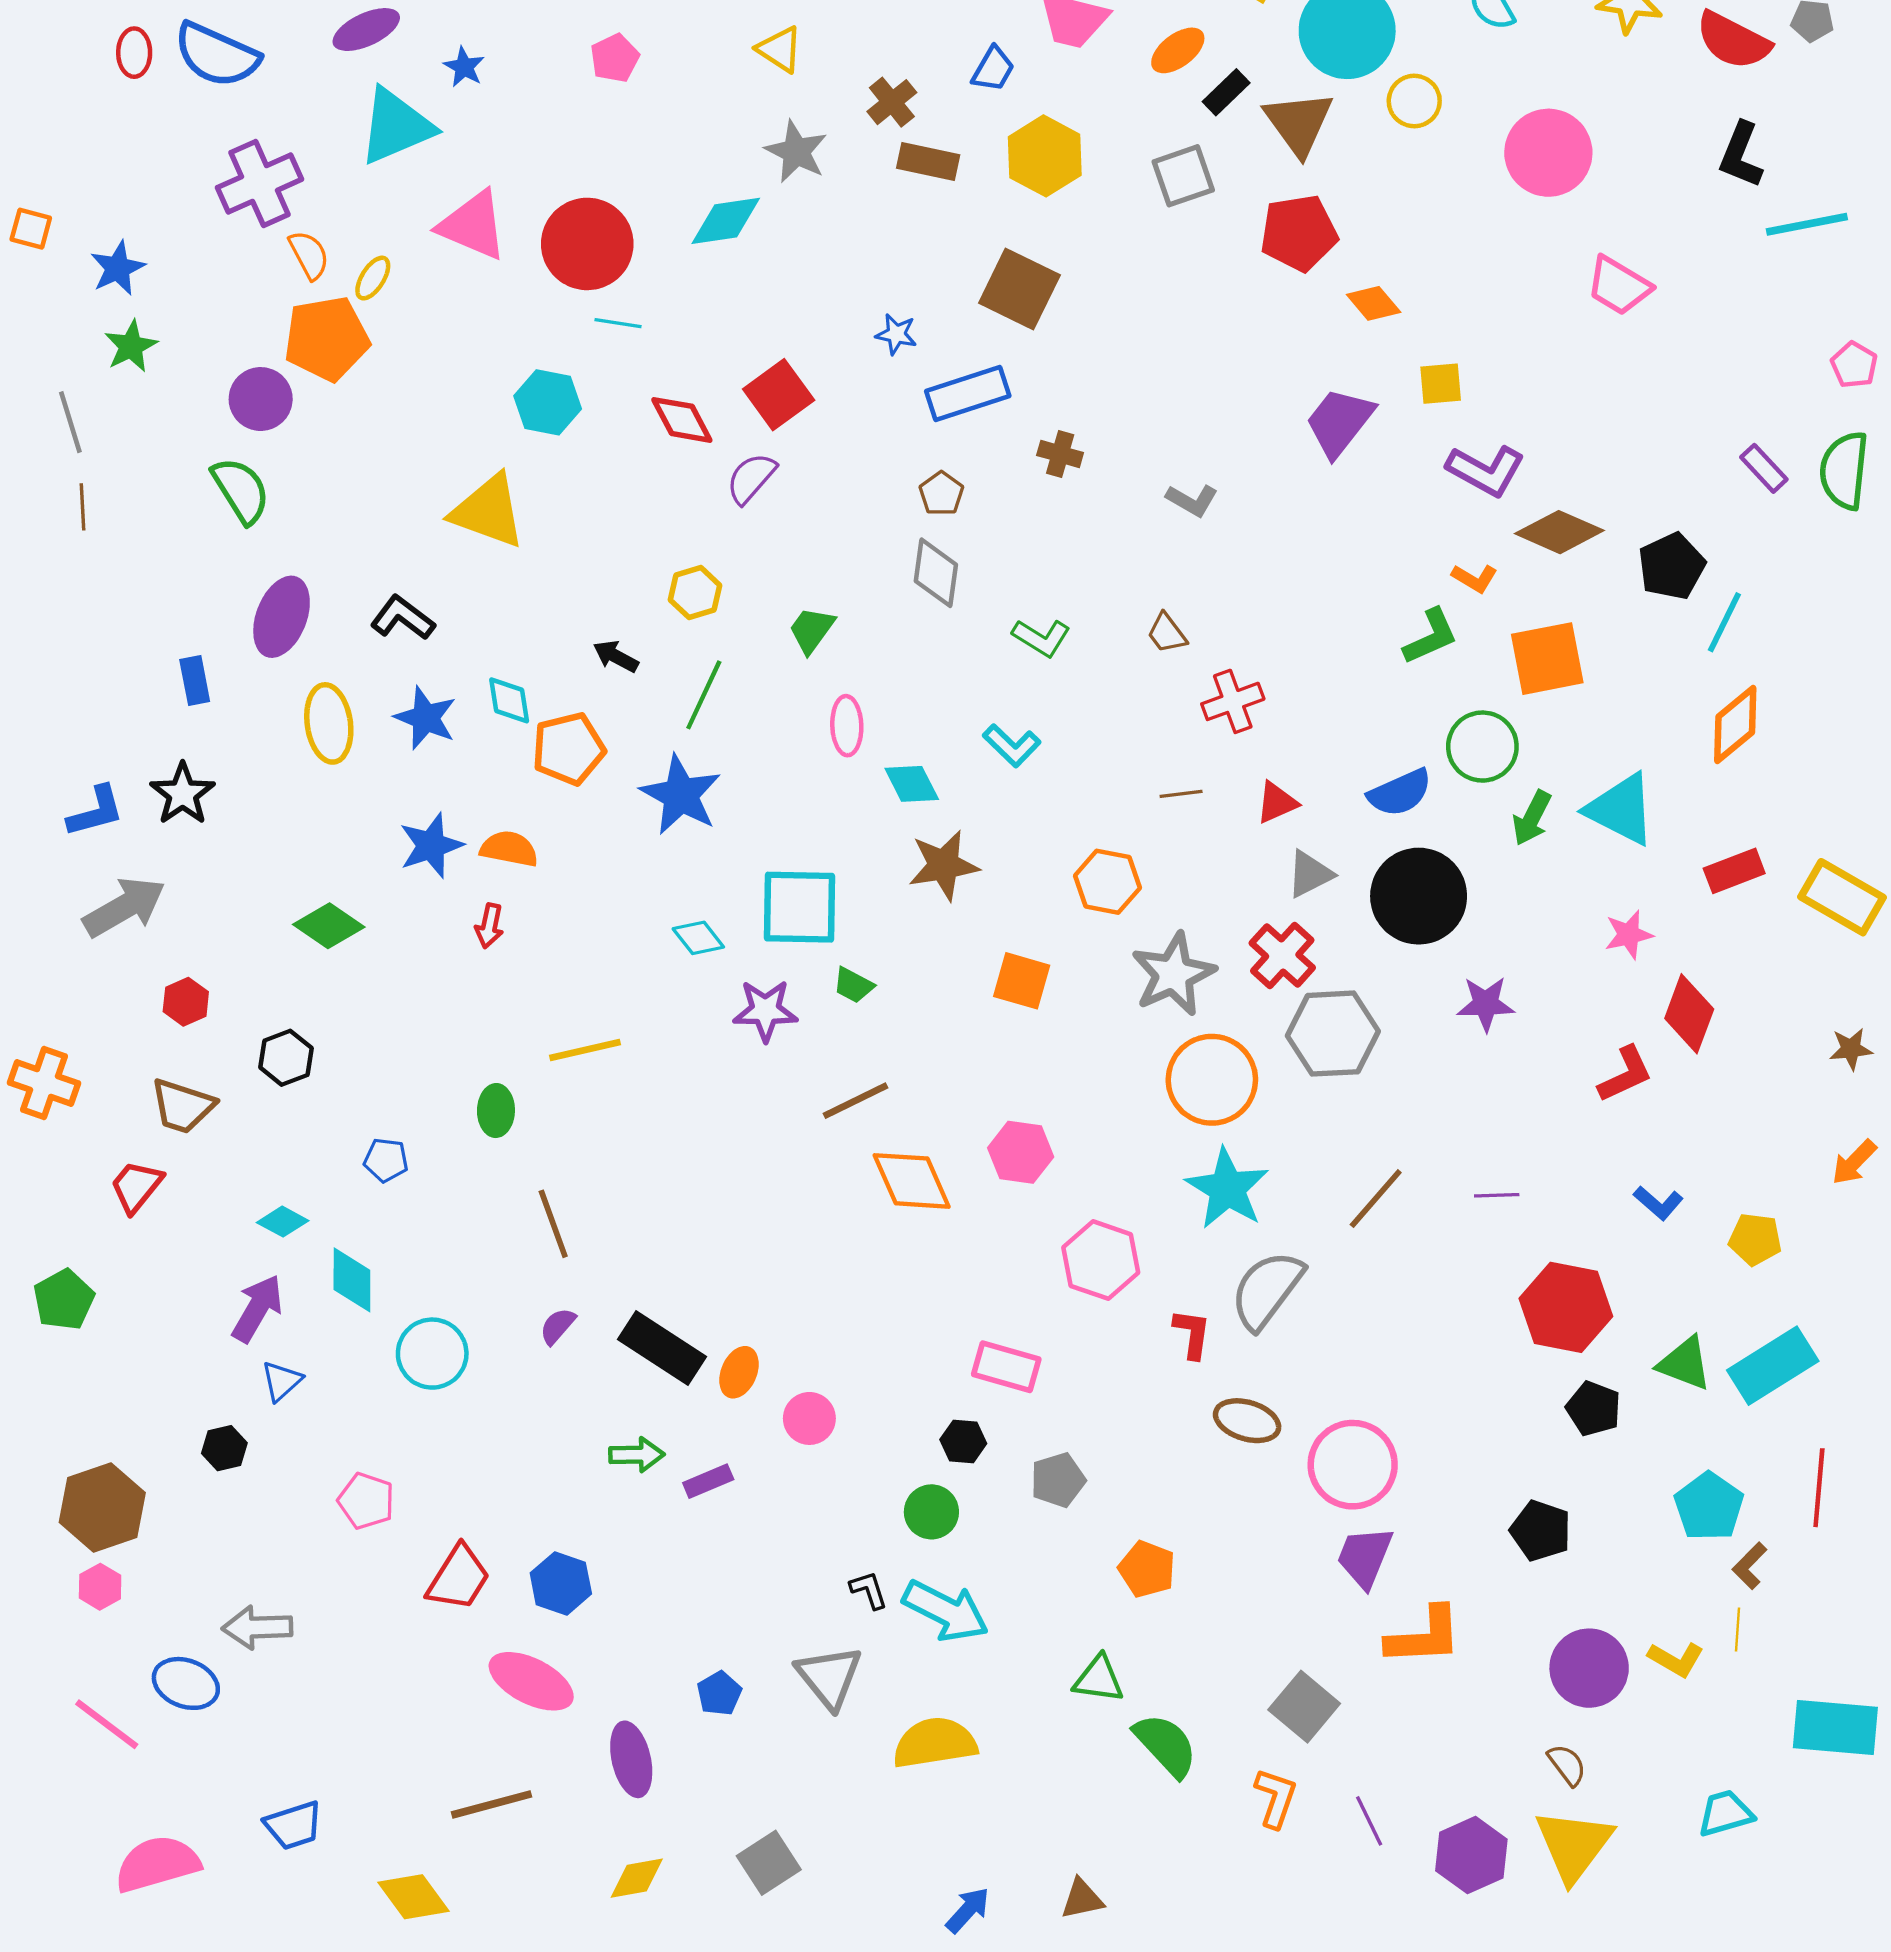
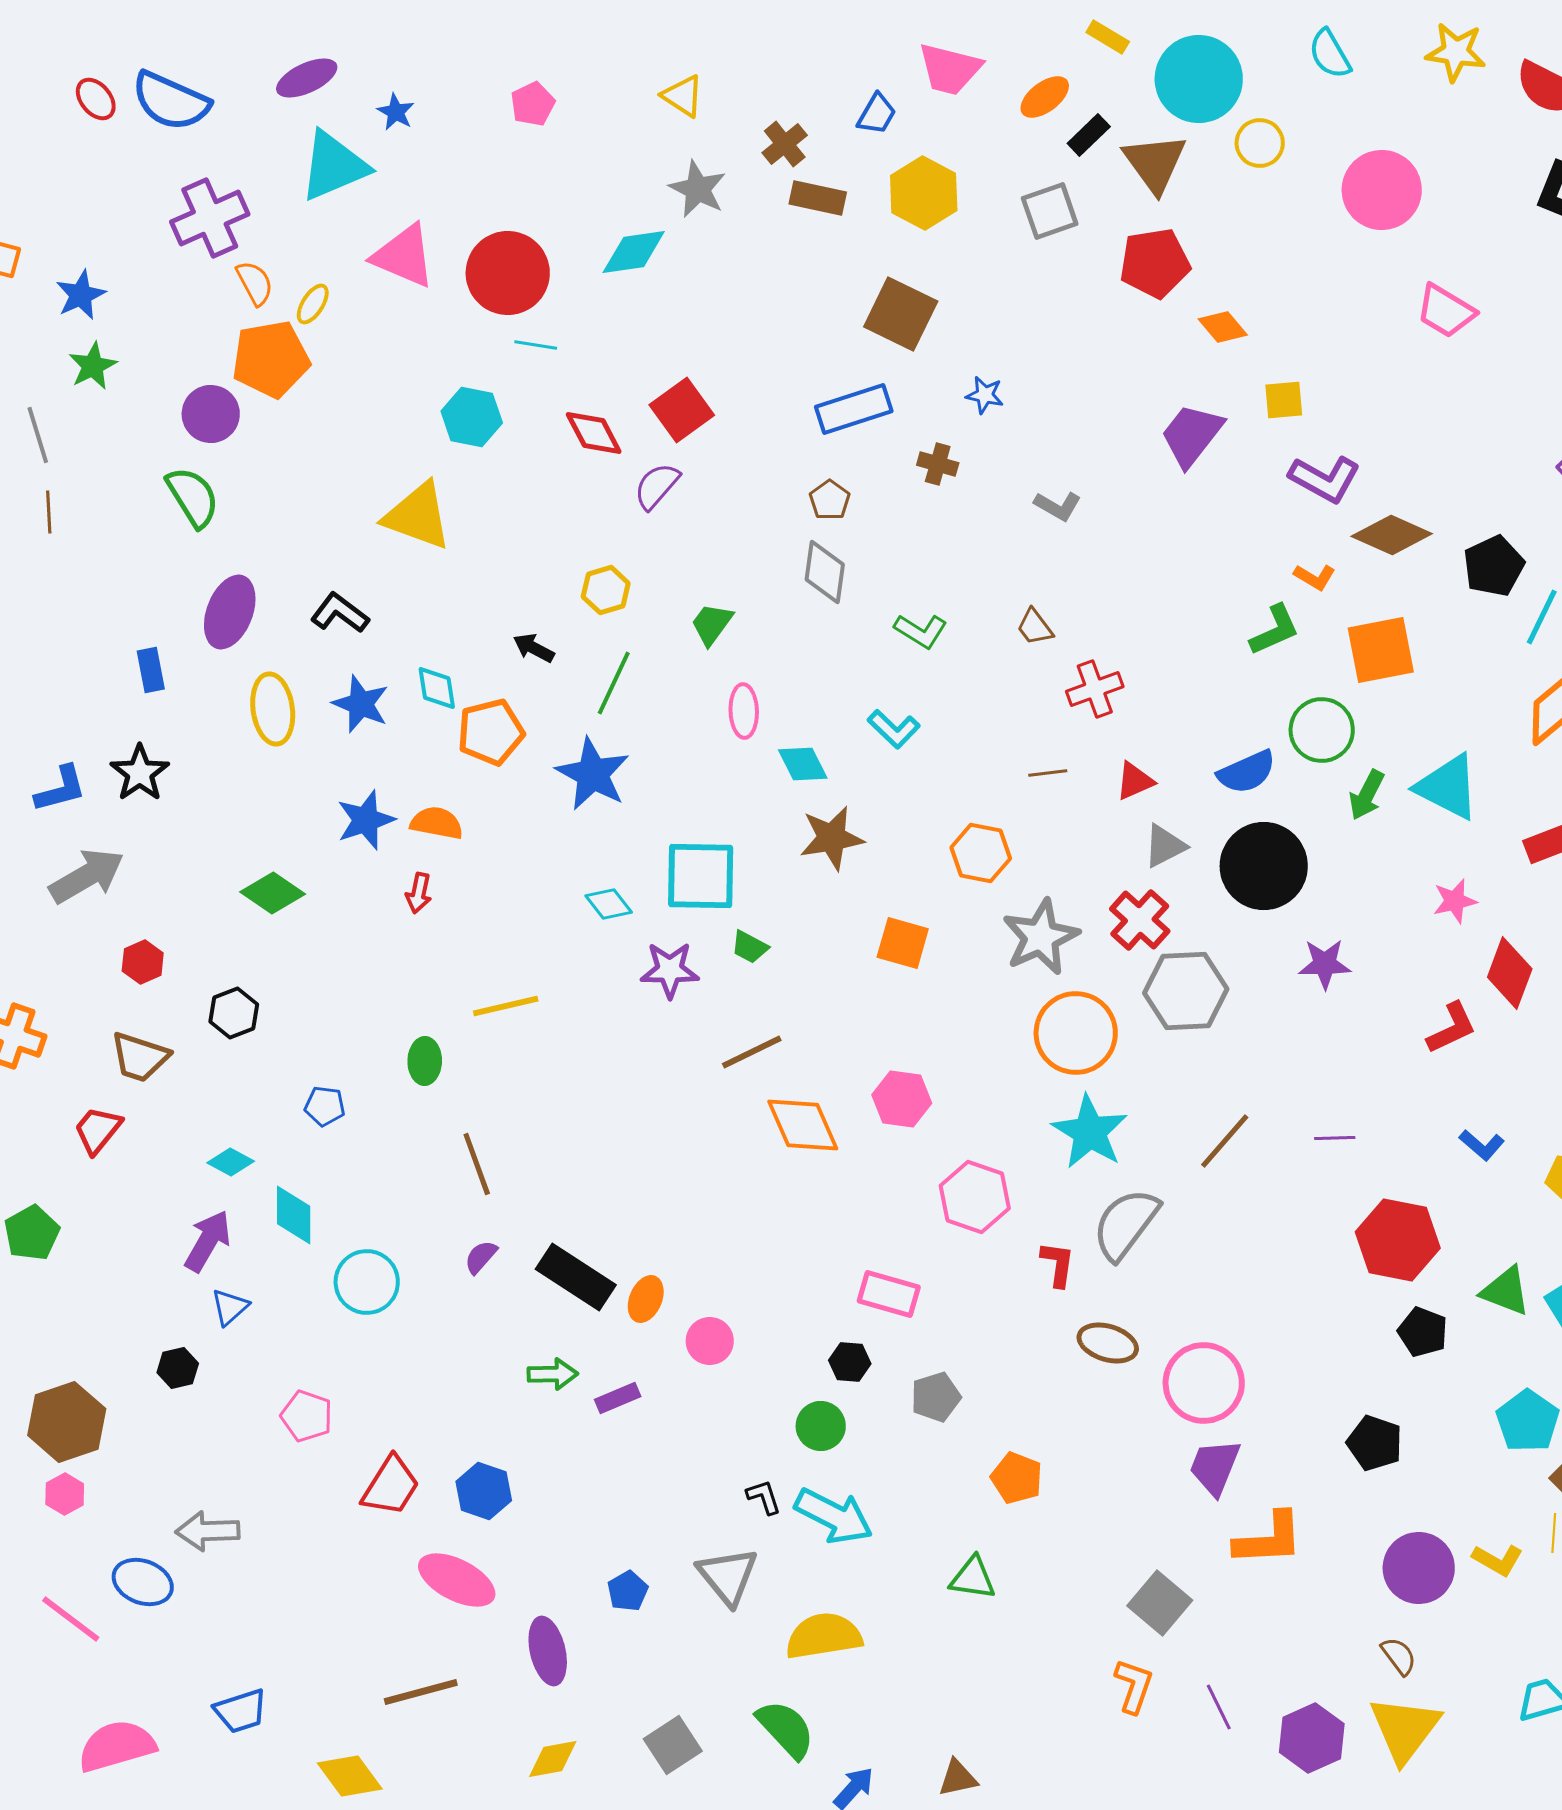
red ellipse: (134, 53) -> (96, 99), turned -39
blue star: (896, 334) -> (985, 395), moved
green semicircle: (1166, 1745) -> (786, 1729), moved

